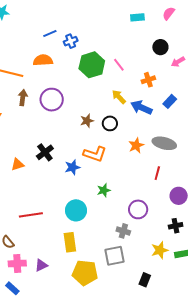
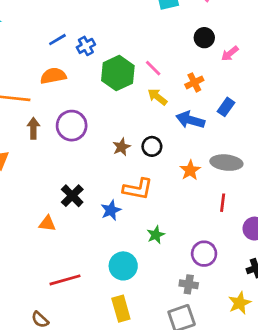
yellow arrow: (119, 97) -> (157, 97), moved
orange triangle: (17, 164) -> (47, 223), moved, turned 32

